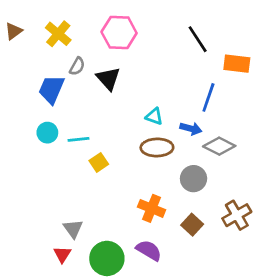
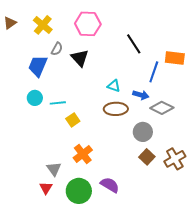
black line: (198, 39) -> (134, 44), moved
orange rectangle: (237, 64) -> (175, 58), moved
orange cross: (152, 208) -> (83, 154), moved, turned 30
brown square: (192, 225) -> (147, 157), moved

